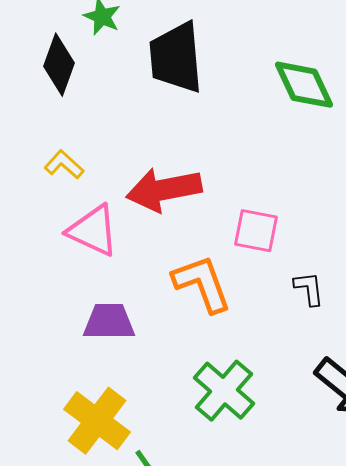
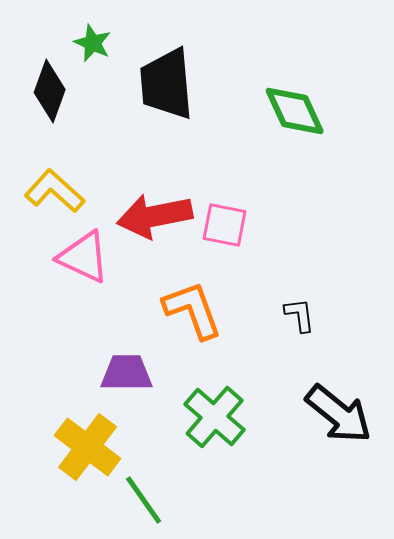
yellow L-shape: (64, 165) -> (55, 191), size x1.5
pink square: (256, 231) -> (225, 225), moved
purple trapezoid: (109, 322) -> (127, 373), moved

